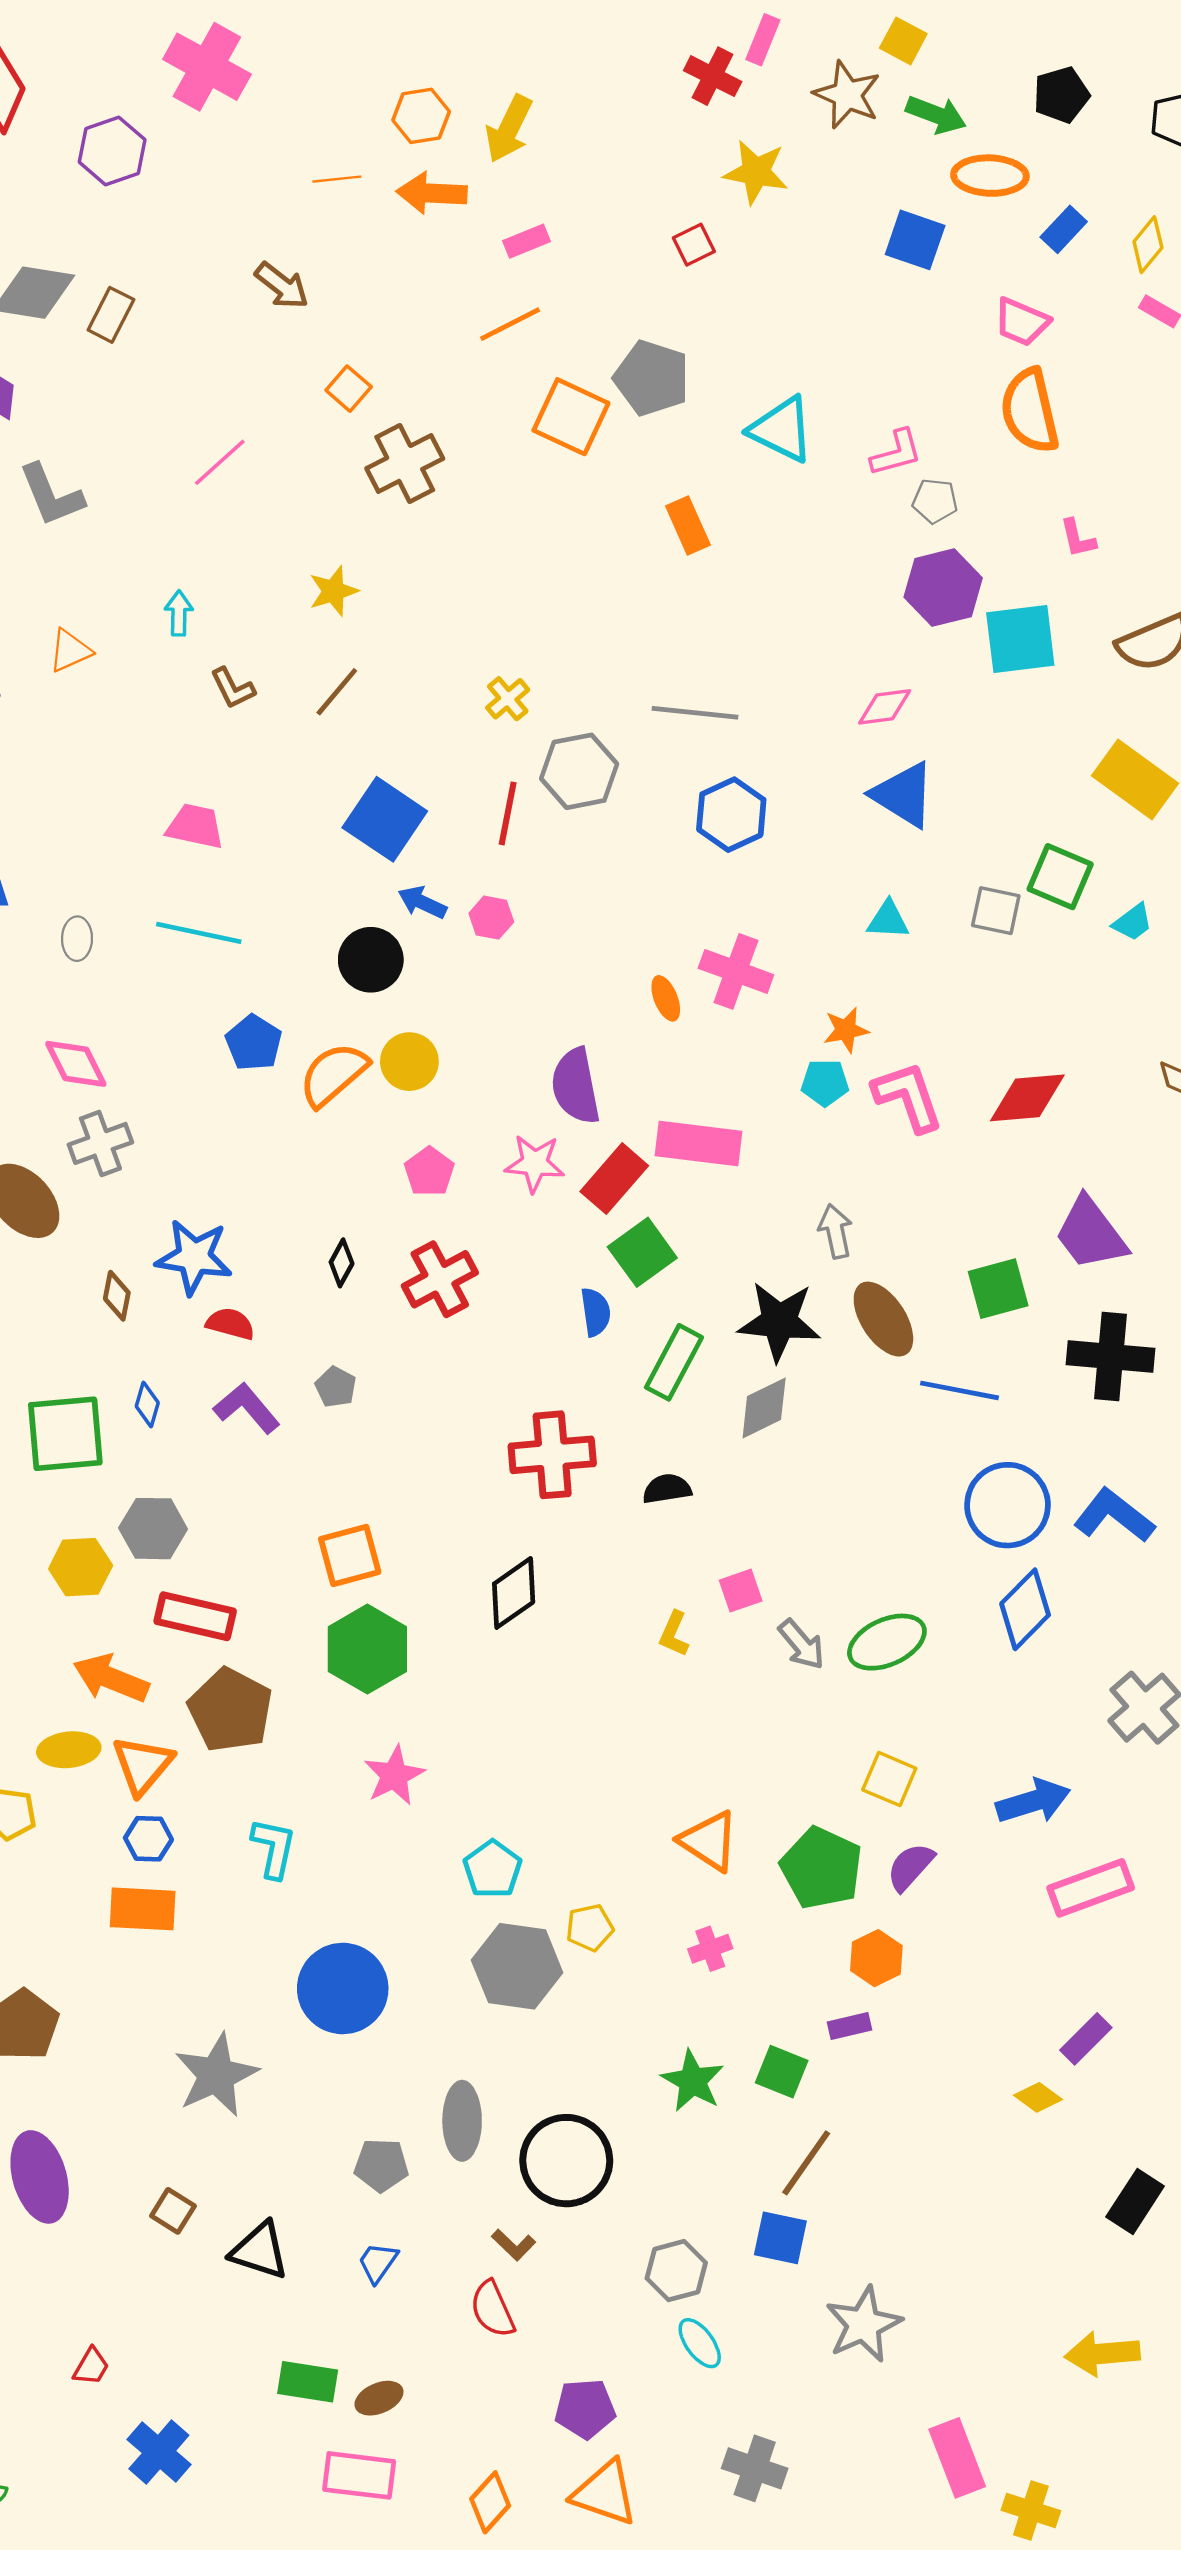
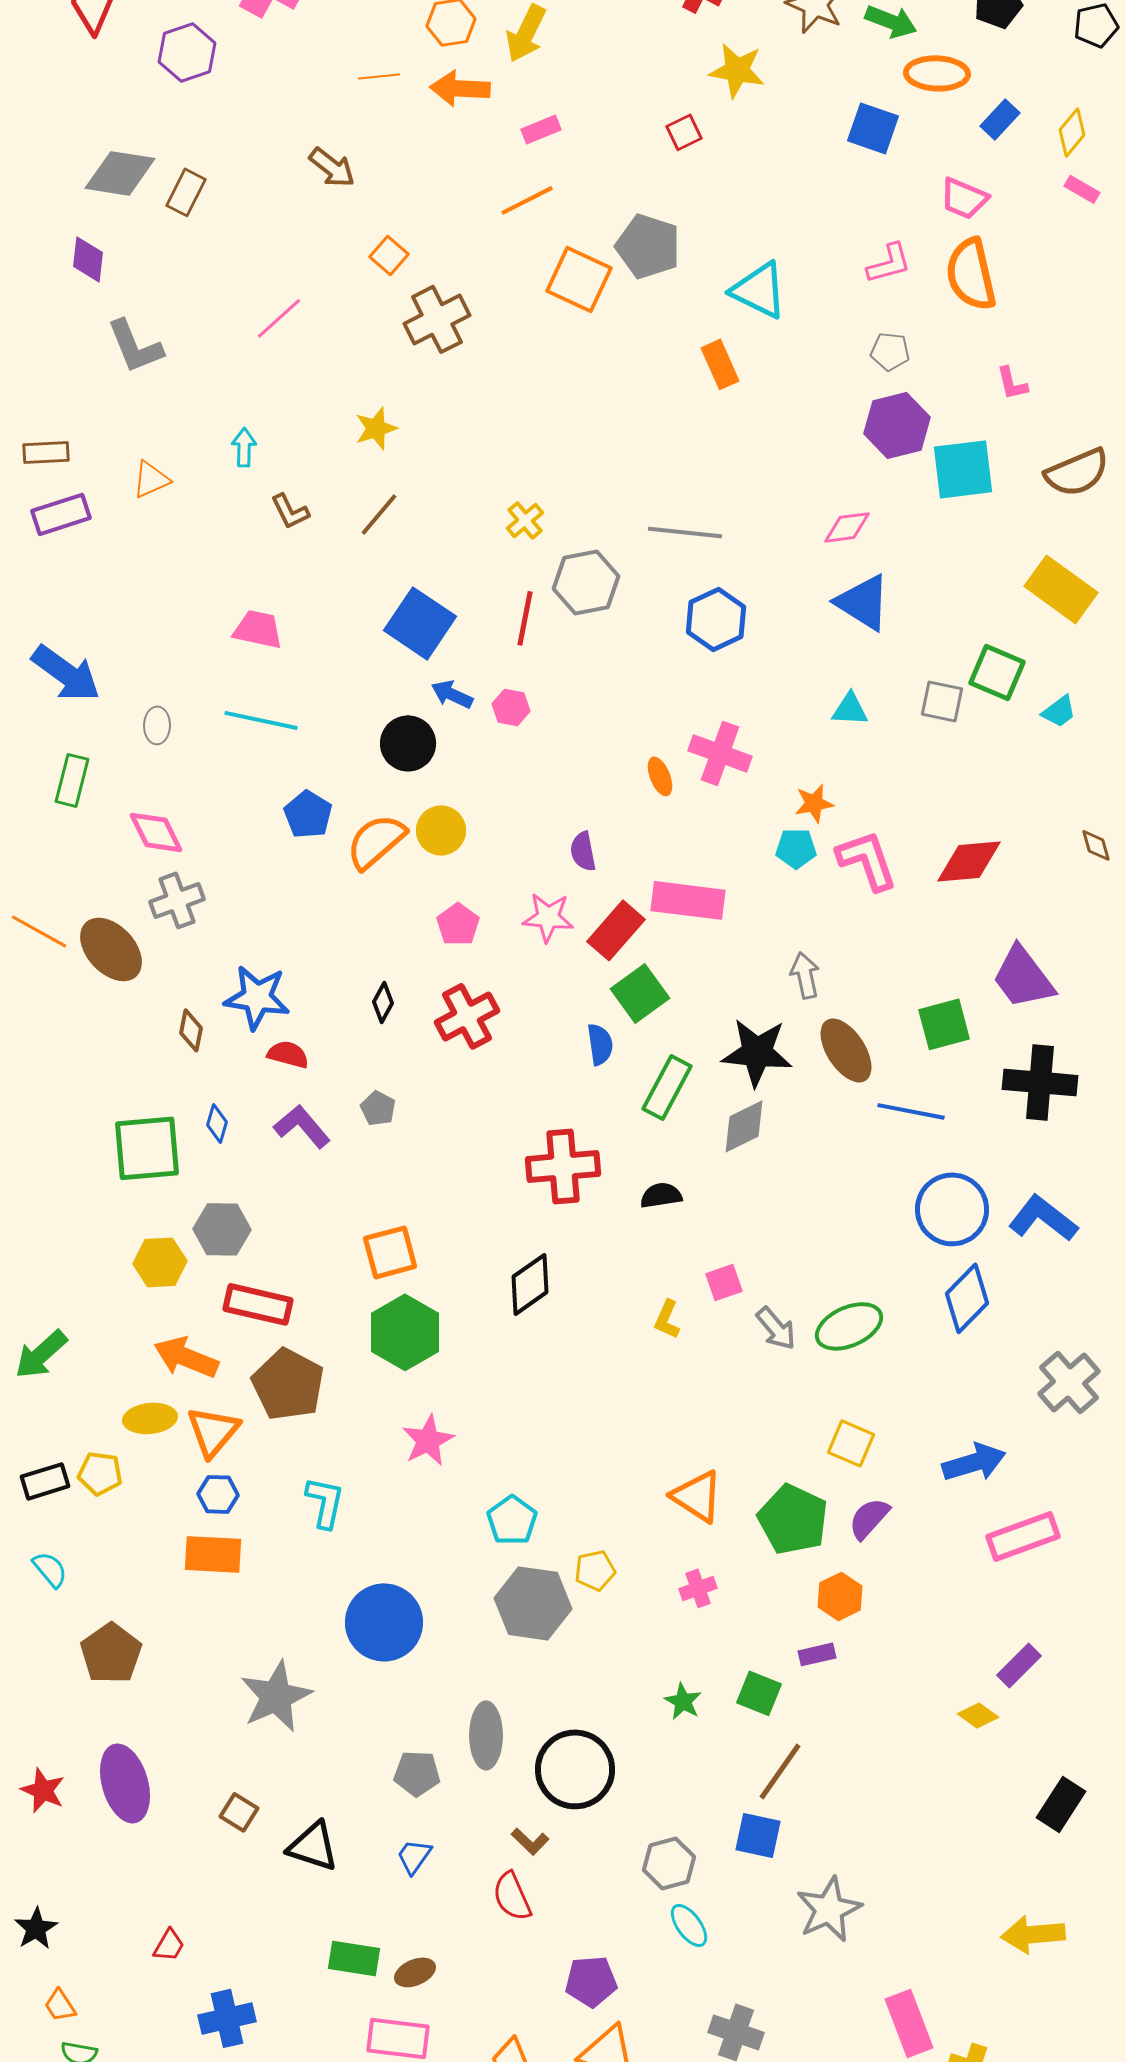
pink L-shape: (896, 453) -> (889, 263), moved
orange rectangle: (688, 526) -> (720, 364), moved
purple semicircle: (576, 1086) -> (583, 851), size x0.6
green star: (693, 2081) -> (683, 1701), size x0.7
blue cross: (159, 2452) -> (227, 2018), turned 36

